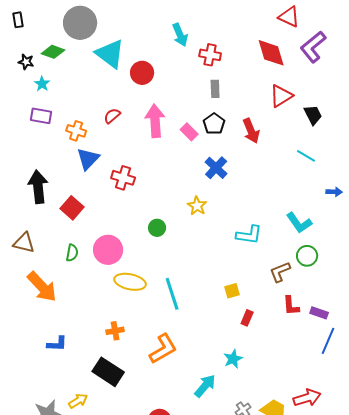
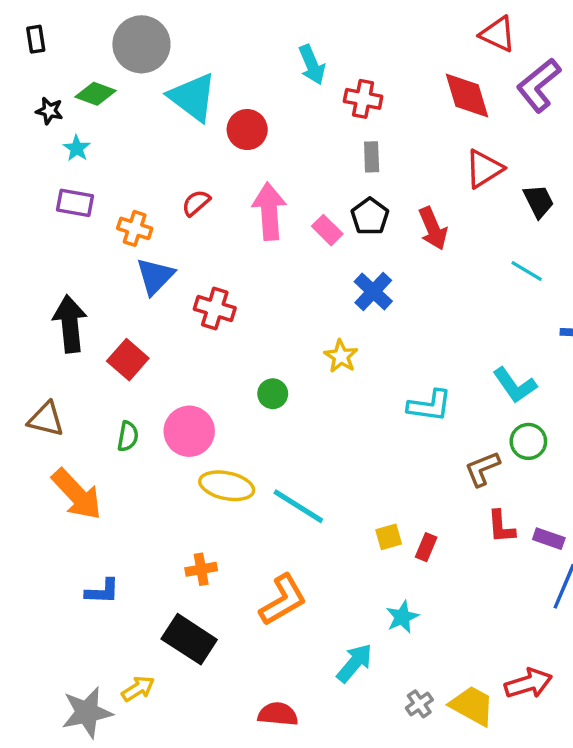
yellow square: (232, 291) -> (389, 537), moved
cyan line: (172, 294) -> (298, 506), turned -40

